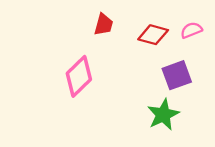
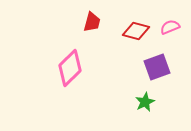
green star: (163, 115) -> (145, 102), size x0.7

